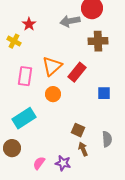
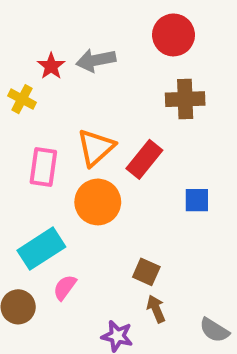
gray arrow: (70, 21) -> (96, 60), moved
orange circle: (53, 94) -> (98, 202), size x1.5
gray semicircle: (107, 139) -> (214, 330), moved, turned 126
pink semicircle: (39, 163) -> (65, 287), moved

